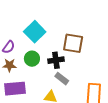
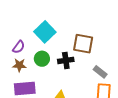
gray rectangle: (62, 79) -> (100, 72), moved

